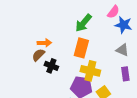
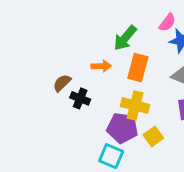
orange arrow: (44, 43) -> (101, 66), moved
orange rectangle: (81, 48) -> (138, 68), moved

